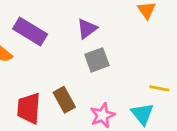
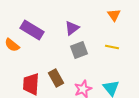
yellow line: (159, 88) -> (112, 47), moved

